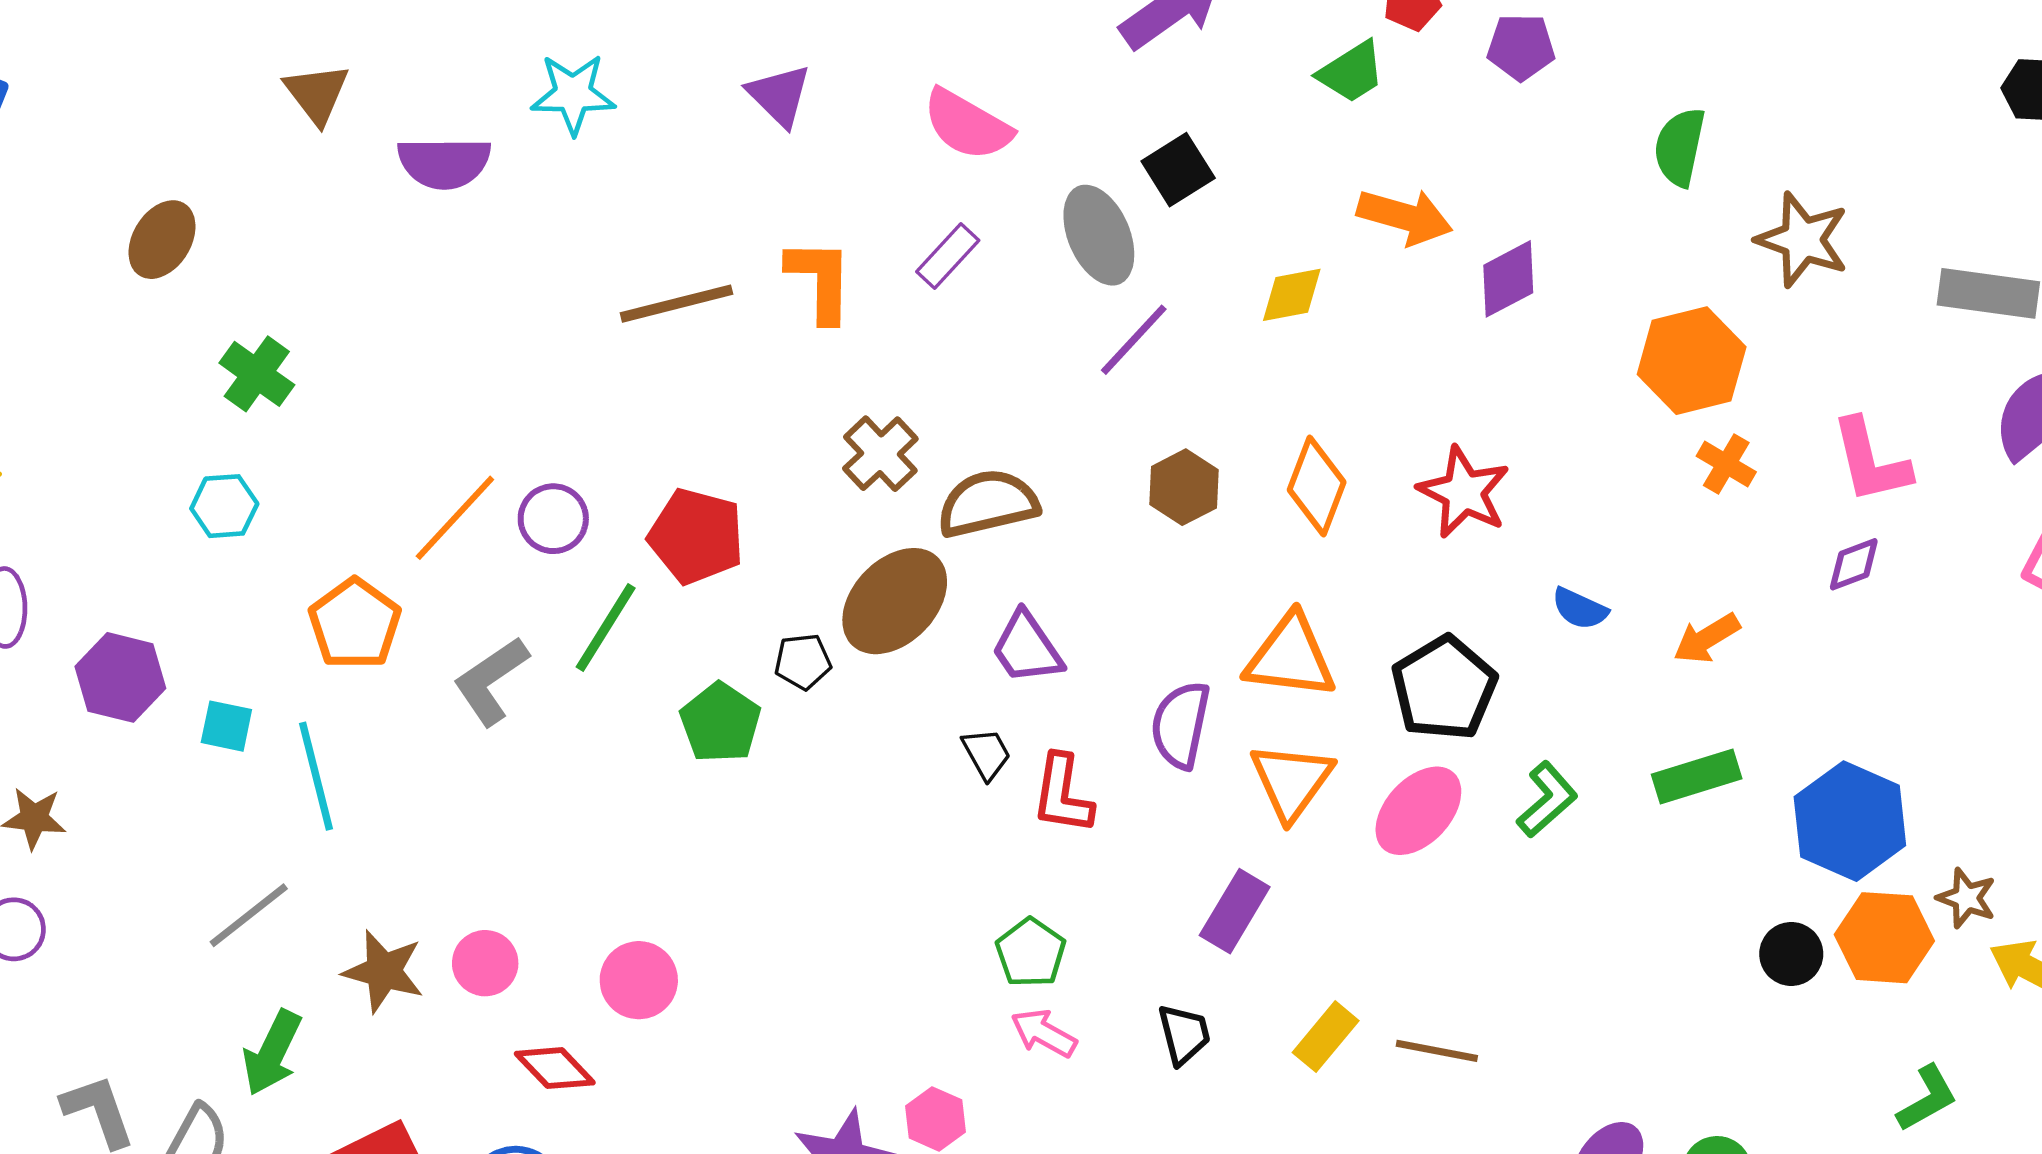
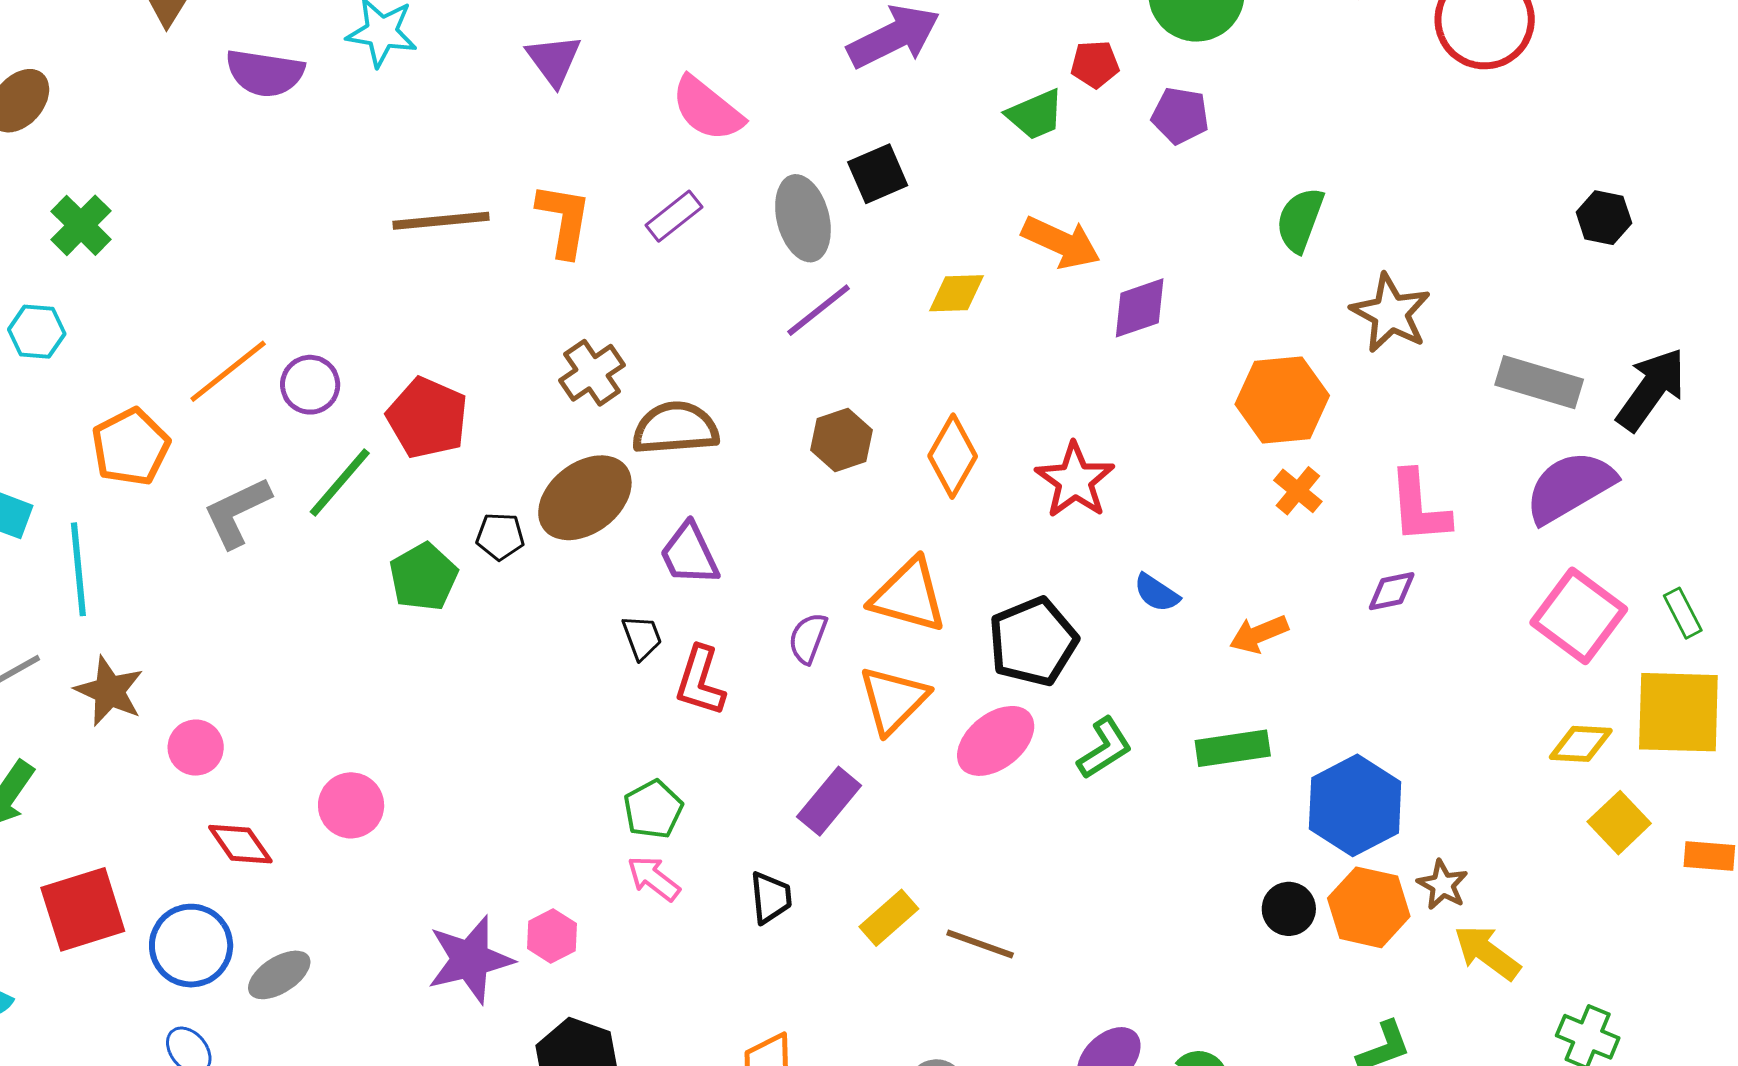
purple semicircle: (1181, 725) -> (808, 638), size x0.7
brown star: (383, 971) -> (109, 691), moved
pink circle: (639, 980) -> (351, 805), moved

